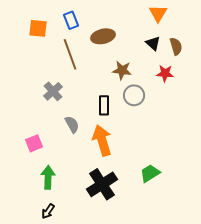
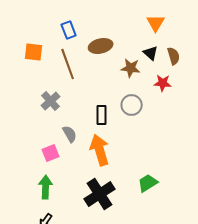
orange square: (38, 28) -> (34, 52), moved
brown star: (122, 70) -> (131, 68), moved
pink square: (34, 143) -> (51, 153), moved

